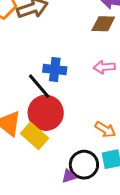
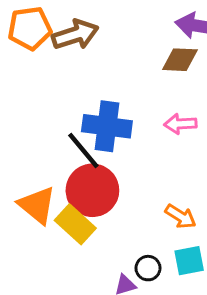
blue cross: (55, 69) -> (107, 126), size x1.4
black circle: (84, 165) -> (148, 268), size x0.6

